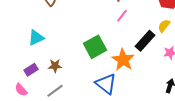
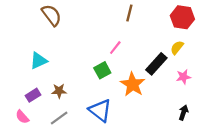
pink line: (122, 16) -> (115, 48), moved
green square: (95, 47) -> (102, 70), size x0.7
blue triangle: (106, 84) -> (100, 110), moved

